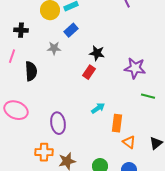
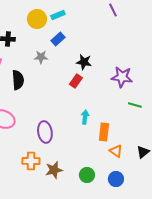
cyan arrow: (98, 108) -> (85, 117), turned -48

